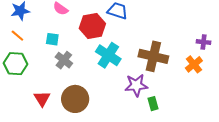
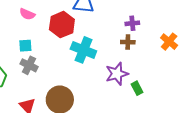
purple cross: (204, 42) -> (132, 23), moved
brown cross: (153, 56) -> (128, 42), size x0.5
gray cross: (64, 60) -> (29, 65), moved

